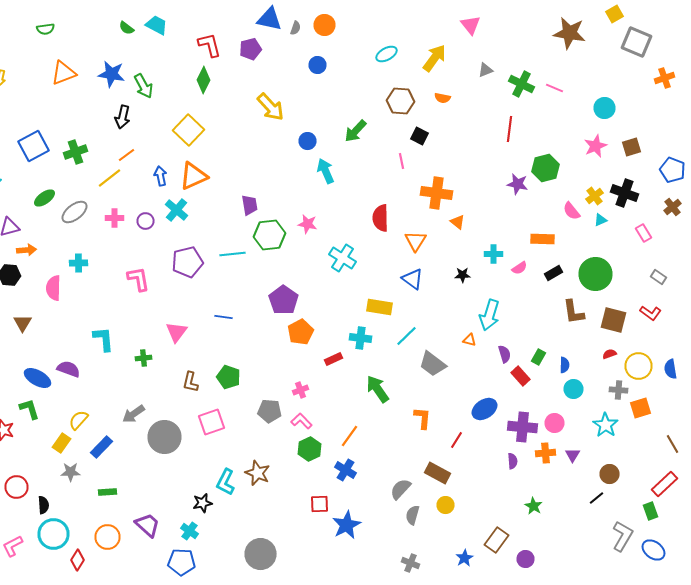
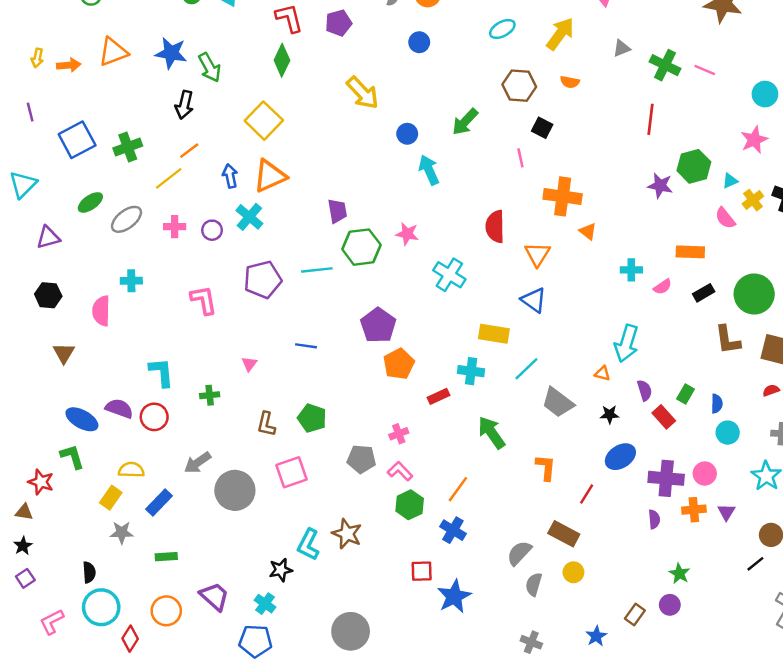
cyan triangle: (600, 220) -> (730, 181), moved
orange arrow: (26, 250) -> (69, 65), moved
black star: (462, 275) -> (610, 414), moved
pink triangle: (176, 332) -> (249, 364), size x0.6
yellow semicircle: (78, 420) -> (131, 470), turned 50
red circle: (16, 487) -> (154, 417), moved
brown rectangle: (496, 540) -> (635, 614), size x0.7
purple circle: (526, 559) -> (670, 605), moved

